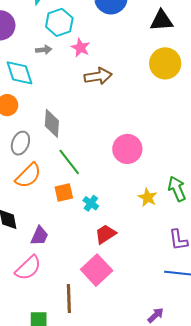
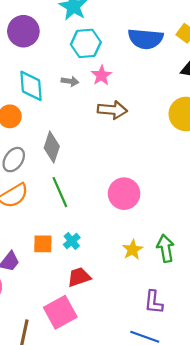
gray arrow: (44, 50) -> (70, 81), moved
orange square: (64, 193) -> (43, 244), moved

